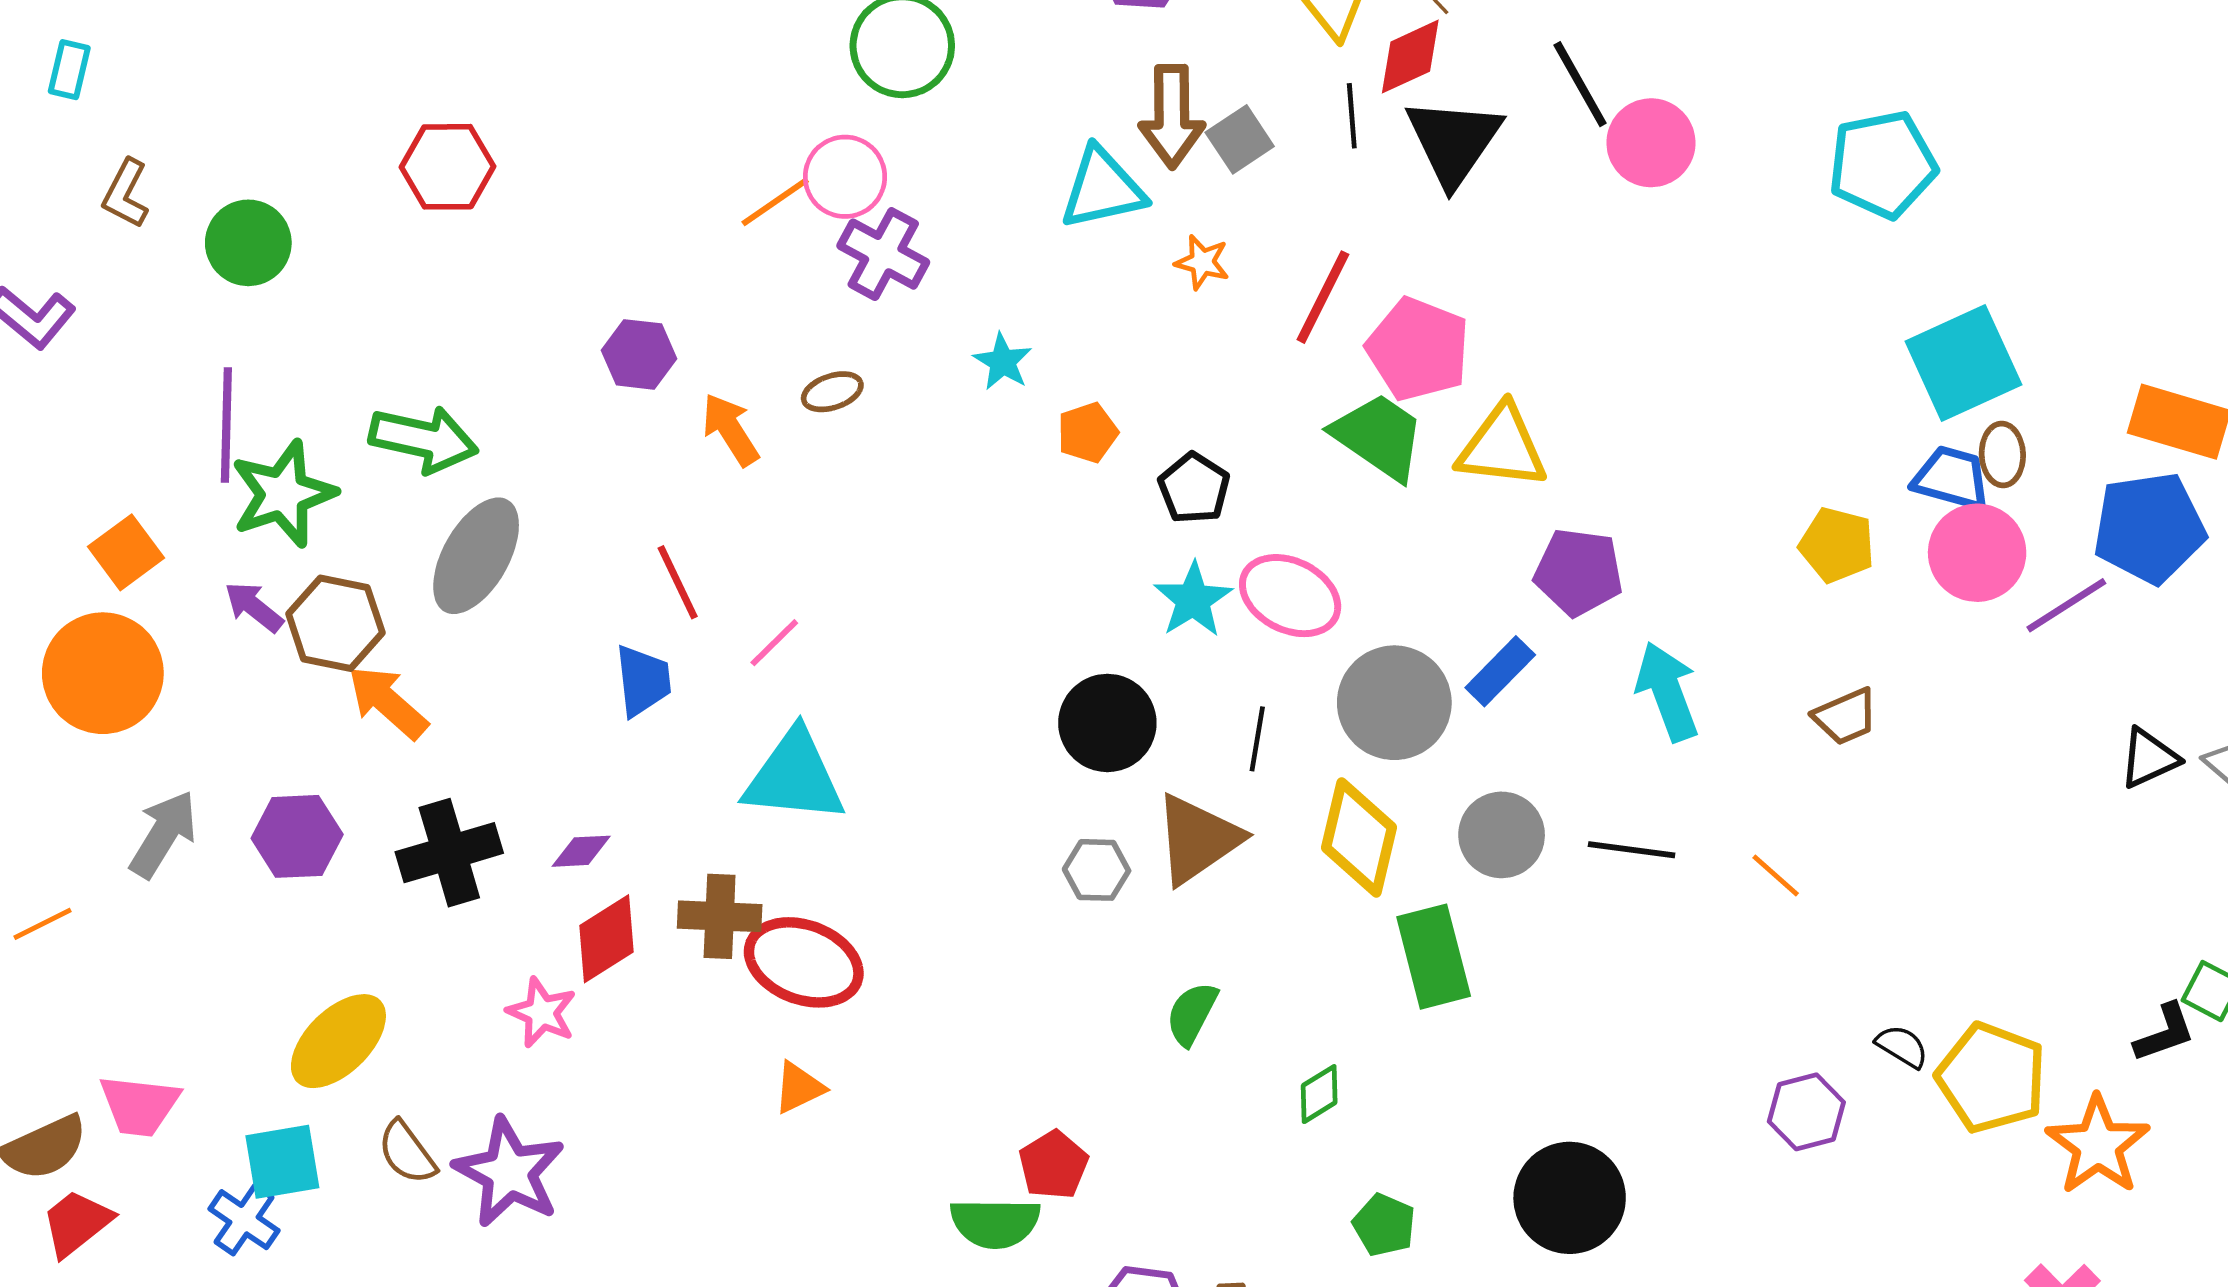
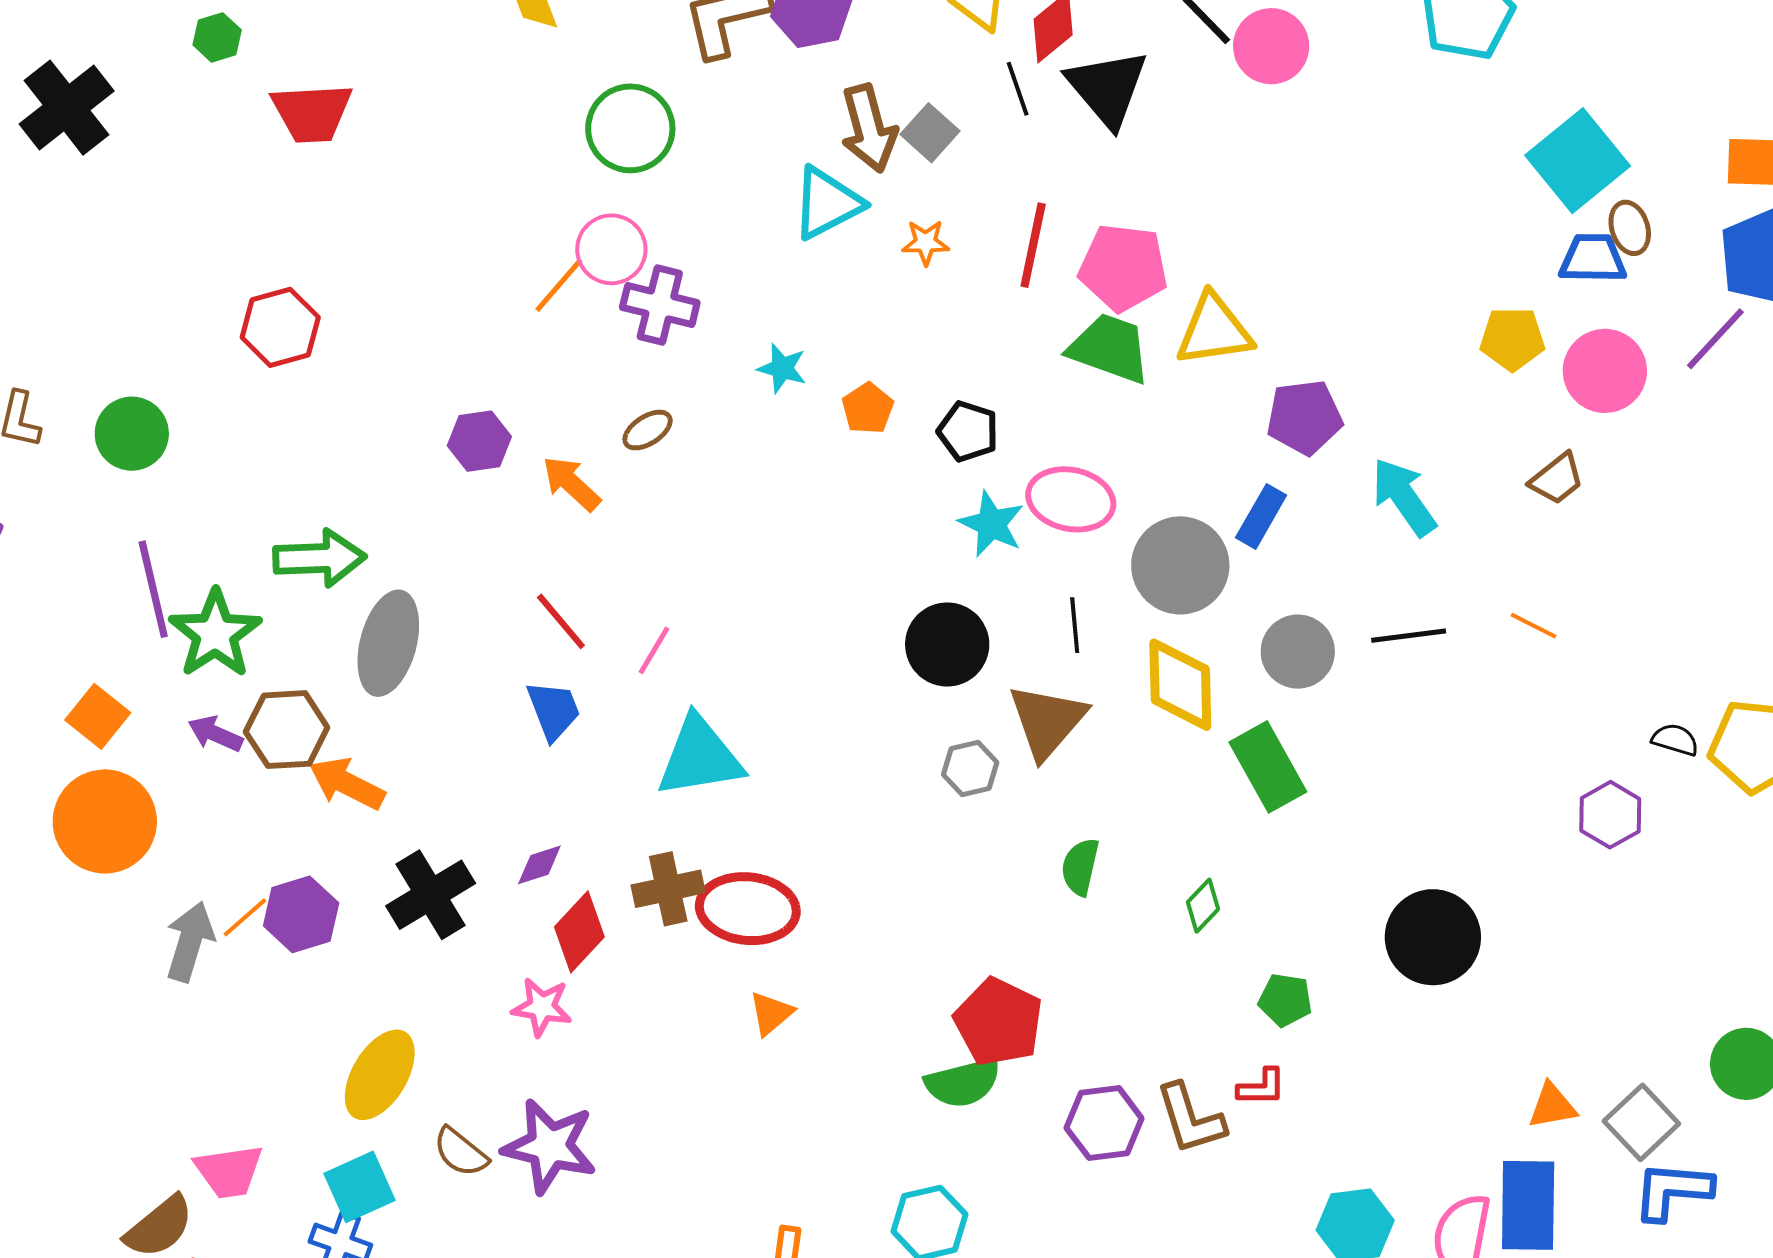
pink circle: (1977, 553) -> (1605, 371), moved
orange line: (43, 924) -> (245, 917), moved
red pentagon: (1053, 1165) -> (999, 1022), size x1.5

